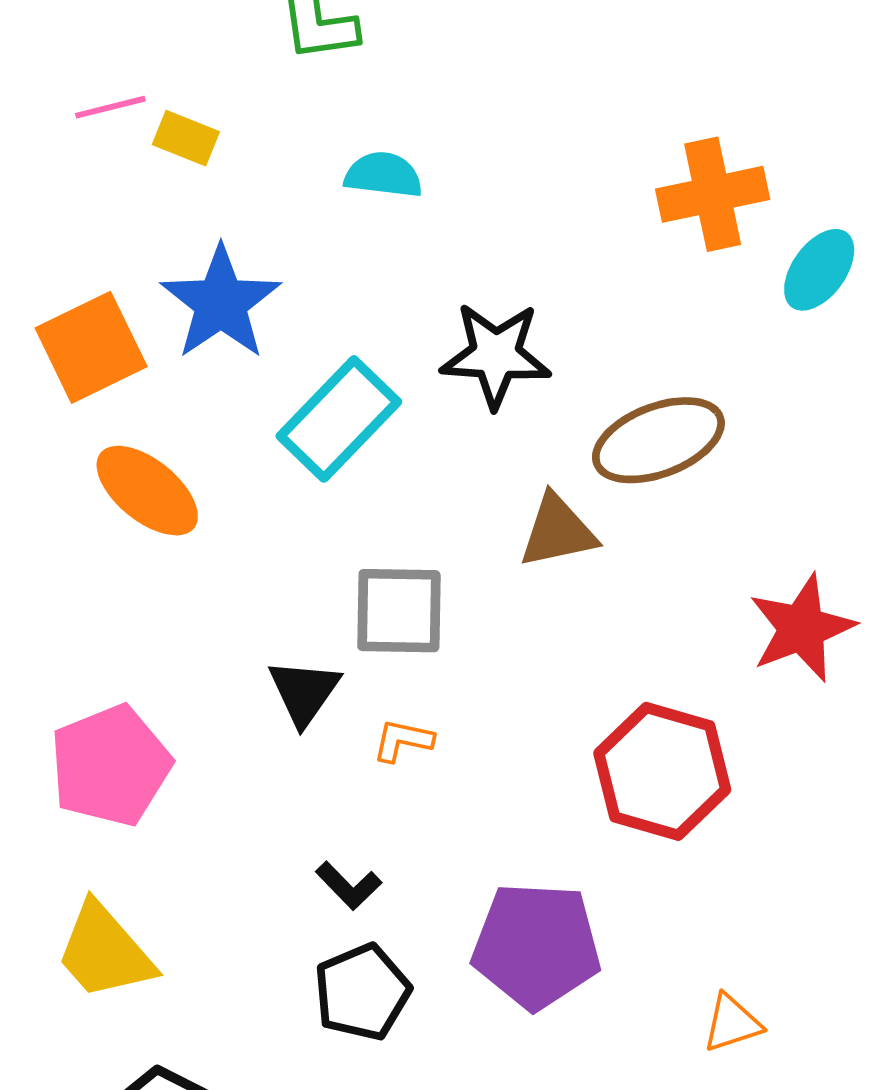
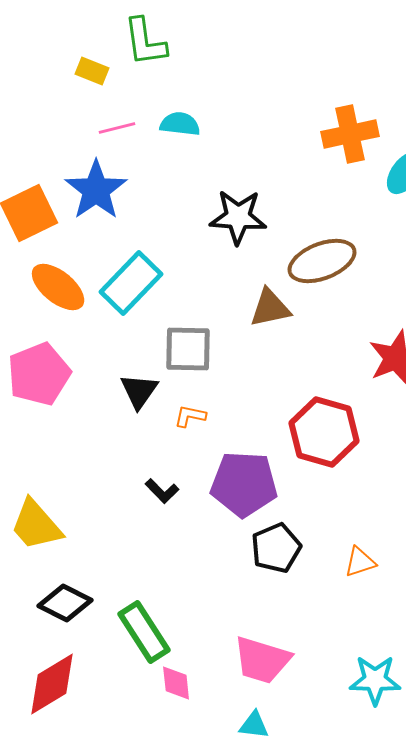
pink line: (110, 107) -> (117, 128), moved
yellow rectangle: (186, 138) -> (92, 71), moved
cyan rectangle: (339, 419) -> (131, 283), moved
pink pentagon: (110, 766) -> (39, 374), moved
purple pentagon: (536, 946) -> (244, 484), moved
black pentagon: (362, 992) -> (276, 548), moved

